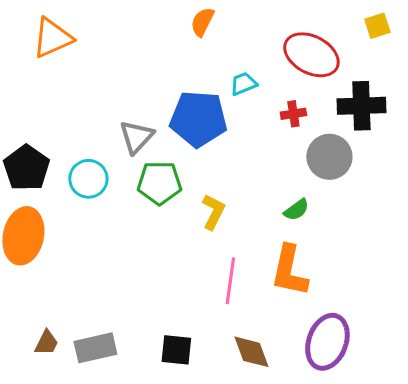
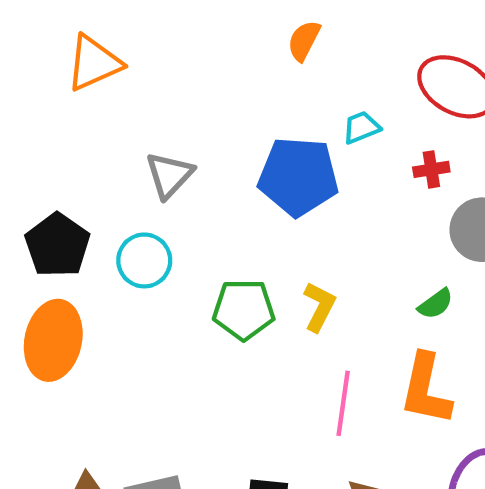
gray triangle: (136, 137) -> (169, 175), moved
green pentagon: (159, 183) -> (244, 309), moved

